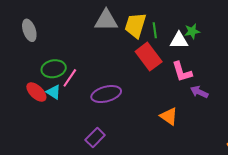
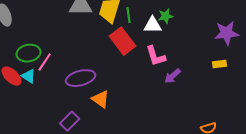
purple arrow: (199, 92) -> (173, 76), turned -66
orange triangle: (169, 116) -> (101, 99), moved

